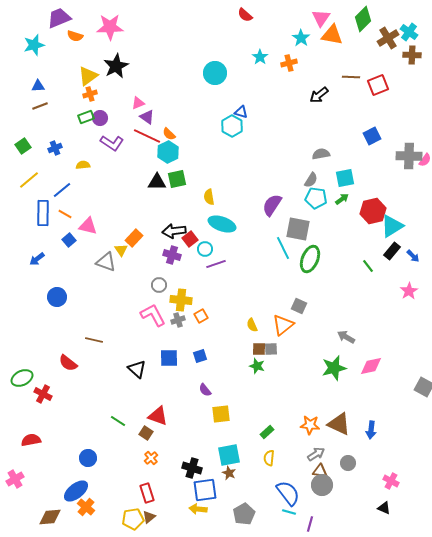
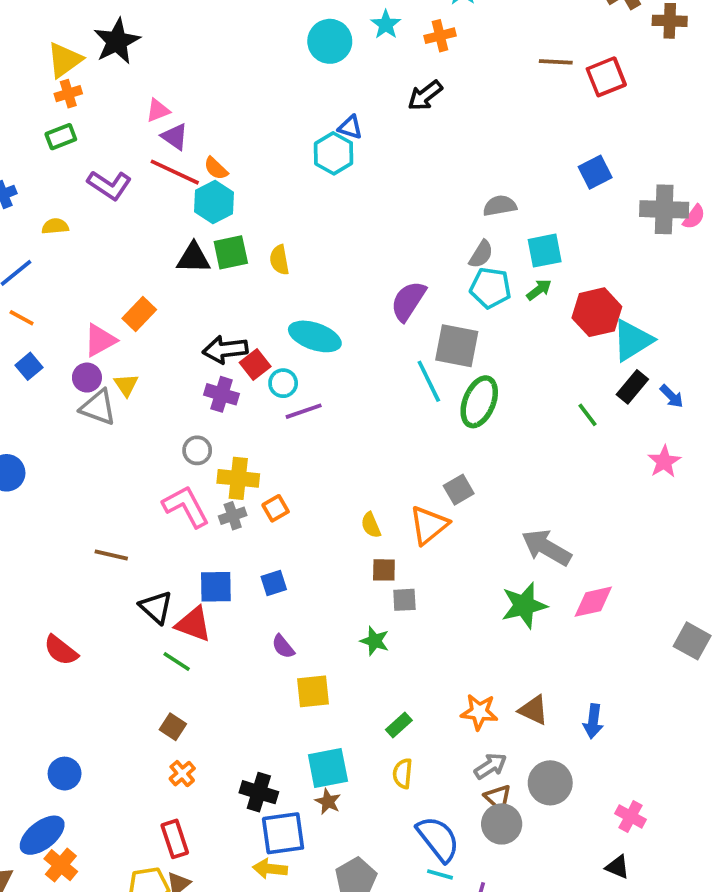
cyan circle: (215, 73) -> (330, 41), moved
black arrow: (319, 95) -> (425, 95), moved
purple circle: (100, 118) -> (87, 378), moved
yellow semicircle: (209, 197) -> (279, 260), moved
pink triangle: (88, 226) -> (100, 340), moved, turned -42
orange rectangle: (134, 238) -> (139, 314), moved
gray square: (299, 306) -> (459, 490), turned 35
gray arrow: (346, 337) -> (546, 548), size x1.5
brown line: (94, 340) -> (111, 555), moved
gray square: (271, 349) -> (404, 600), moved
red semicircle: (68, 363) -> (61, 650), moved
green star: (257, 366) -> (375, 641), moved
red triangle: (158, 416) -> (193, 624), moved
green line: (118, 421) -> (177, 661), moved
brown triangle: (339, 424) -> (533, 710), size x0.7
gray circle: (348, 463) -> (550, 783), size x1.5
brown triangle: (320, 471) -> (498, 798), turned 35

